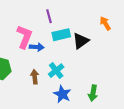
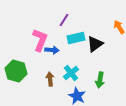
purple line: (49, 16) -> (64, 20), turned 48
green arrow: (93, 93) -> (100, 80), moved

